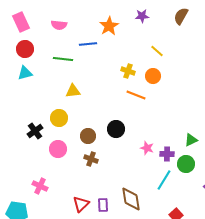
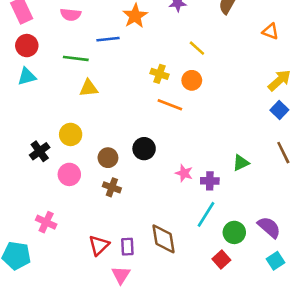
yellow triangle: (73, 91) -> (89, 88), moved
green circle: (186, 164) -> (234, 232), moved

